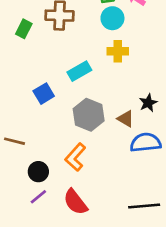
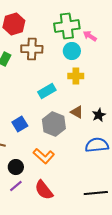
blue square: (44, 94) -> (20, 124), moved
brown triangle: (126, 119) -> (77, 112), moved
orange L-shape: (75, 157) -> (44, 156), turned -90

